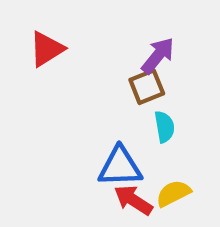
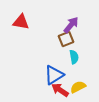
red triangle: (47, 49) -> (21, 22), turned 42
blue triangle: (120, 167) -> (54, 75), turned -30

